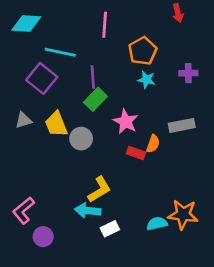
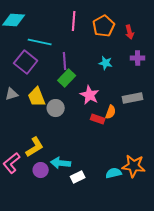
red arrow: (178, 13) -> (130, 32), moved
orange pentagon: (143, 51) -> (104, 26), moved
yellow L-shape: (99, 190) -> (35, 147), moved
purple circle: (43, 237) -> (41, 170), moved

